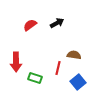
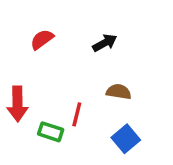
black arrow: (57, 23) -> (105, 43), moved
red line: (58, 68) -> (77, 114), moved

